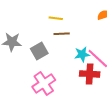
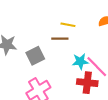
yellow line: (56, 18) -> (68, 25), moved

